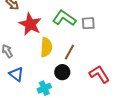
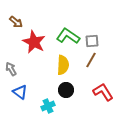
yellow semicircle: (46, 47) -> (63, 65), moved
brown line: (69, 52) -> (91, 60), moved

